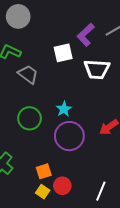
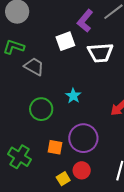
purple circle: (69, 136) -> (83, 138), moved
orange square: (44, 171) -> (55, 147), moved, turned 35
yellow square: (43, 192) -> (63, 179), turned 32

